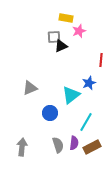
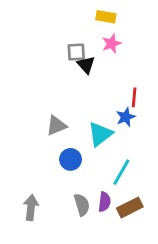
yellow rectangle: (66, 18) -> (106, 17), moved
black triangle: (61, 46) -> (86, 65), turned -48
red line: (101, 60) -> (134, 97), moved
gray triangle: (30, 88) -> (56, 126), moved

